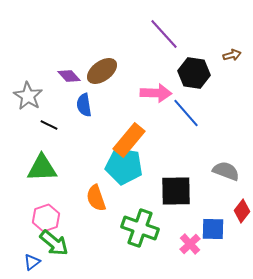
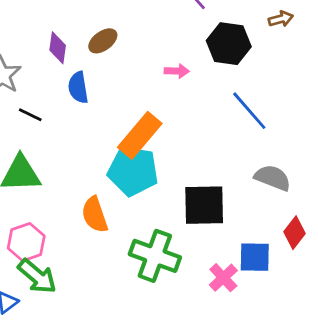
brown ellipse: (102, 71) -> (103, 41), size x0.7
purple diamond: (69, 76) -> (58, 48), turned 50
pink arrow: (156, 93) -> (177, 71), size x0.6
blue line: (186, 113) -> (249, 111), moved

